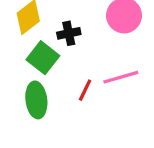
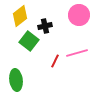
green ellipse: (36, 100) -> (16, 80), moved

